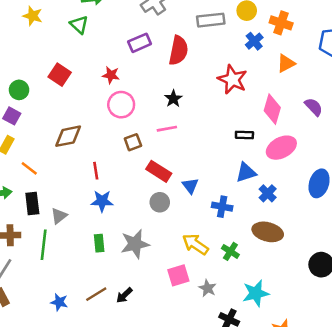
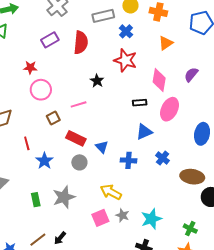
blue cross: (254, 41) -> (126, 31), moved
black star: (173, 99) -> (97, 81), moved
purple semicircle: (314, 107) -> (191, 75), turned -91
pink ellipse: (281, 148) -> (169, 109), turned -30
blue cross: (268, 193) -> (163, 158), moved
blue star: (102, 201) -> (44, 161), moved, turned -30
brown ellipse: (268, 232) -> (192, 177), moved
green cross: (230, 251) -> (190, 229), moved
gray star: (208, 288) -> (122, 215), moved
cyan star: (256, 293) -> (151, 219), moved

